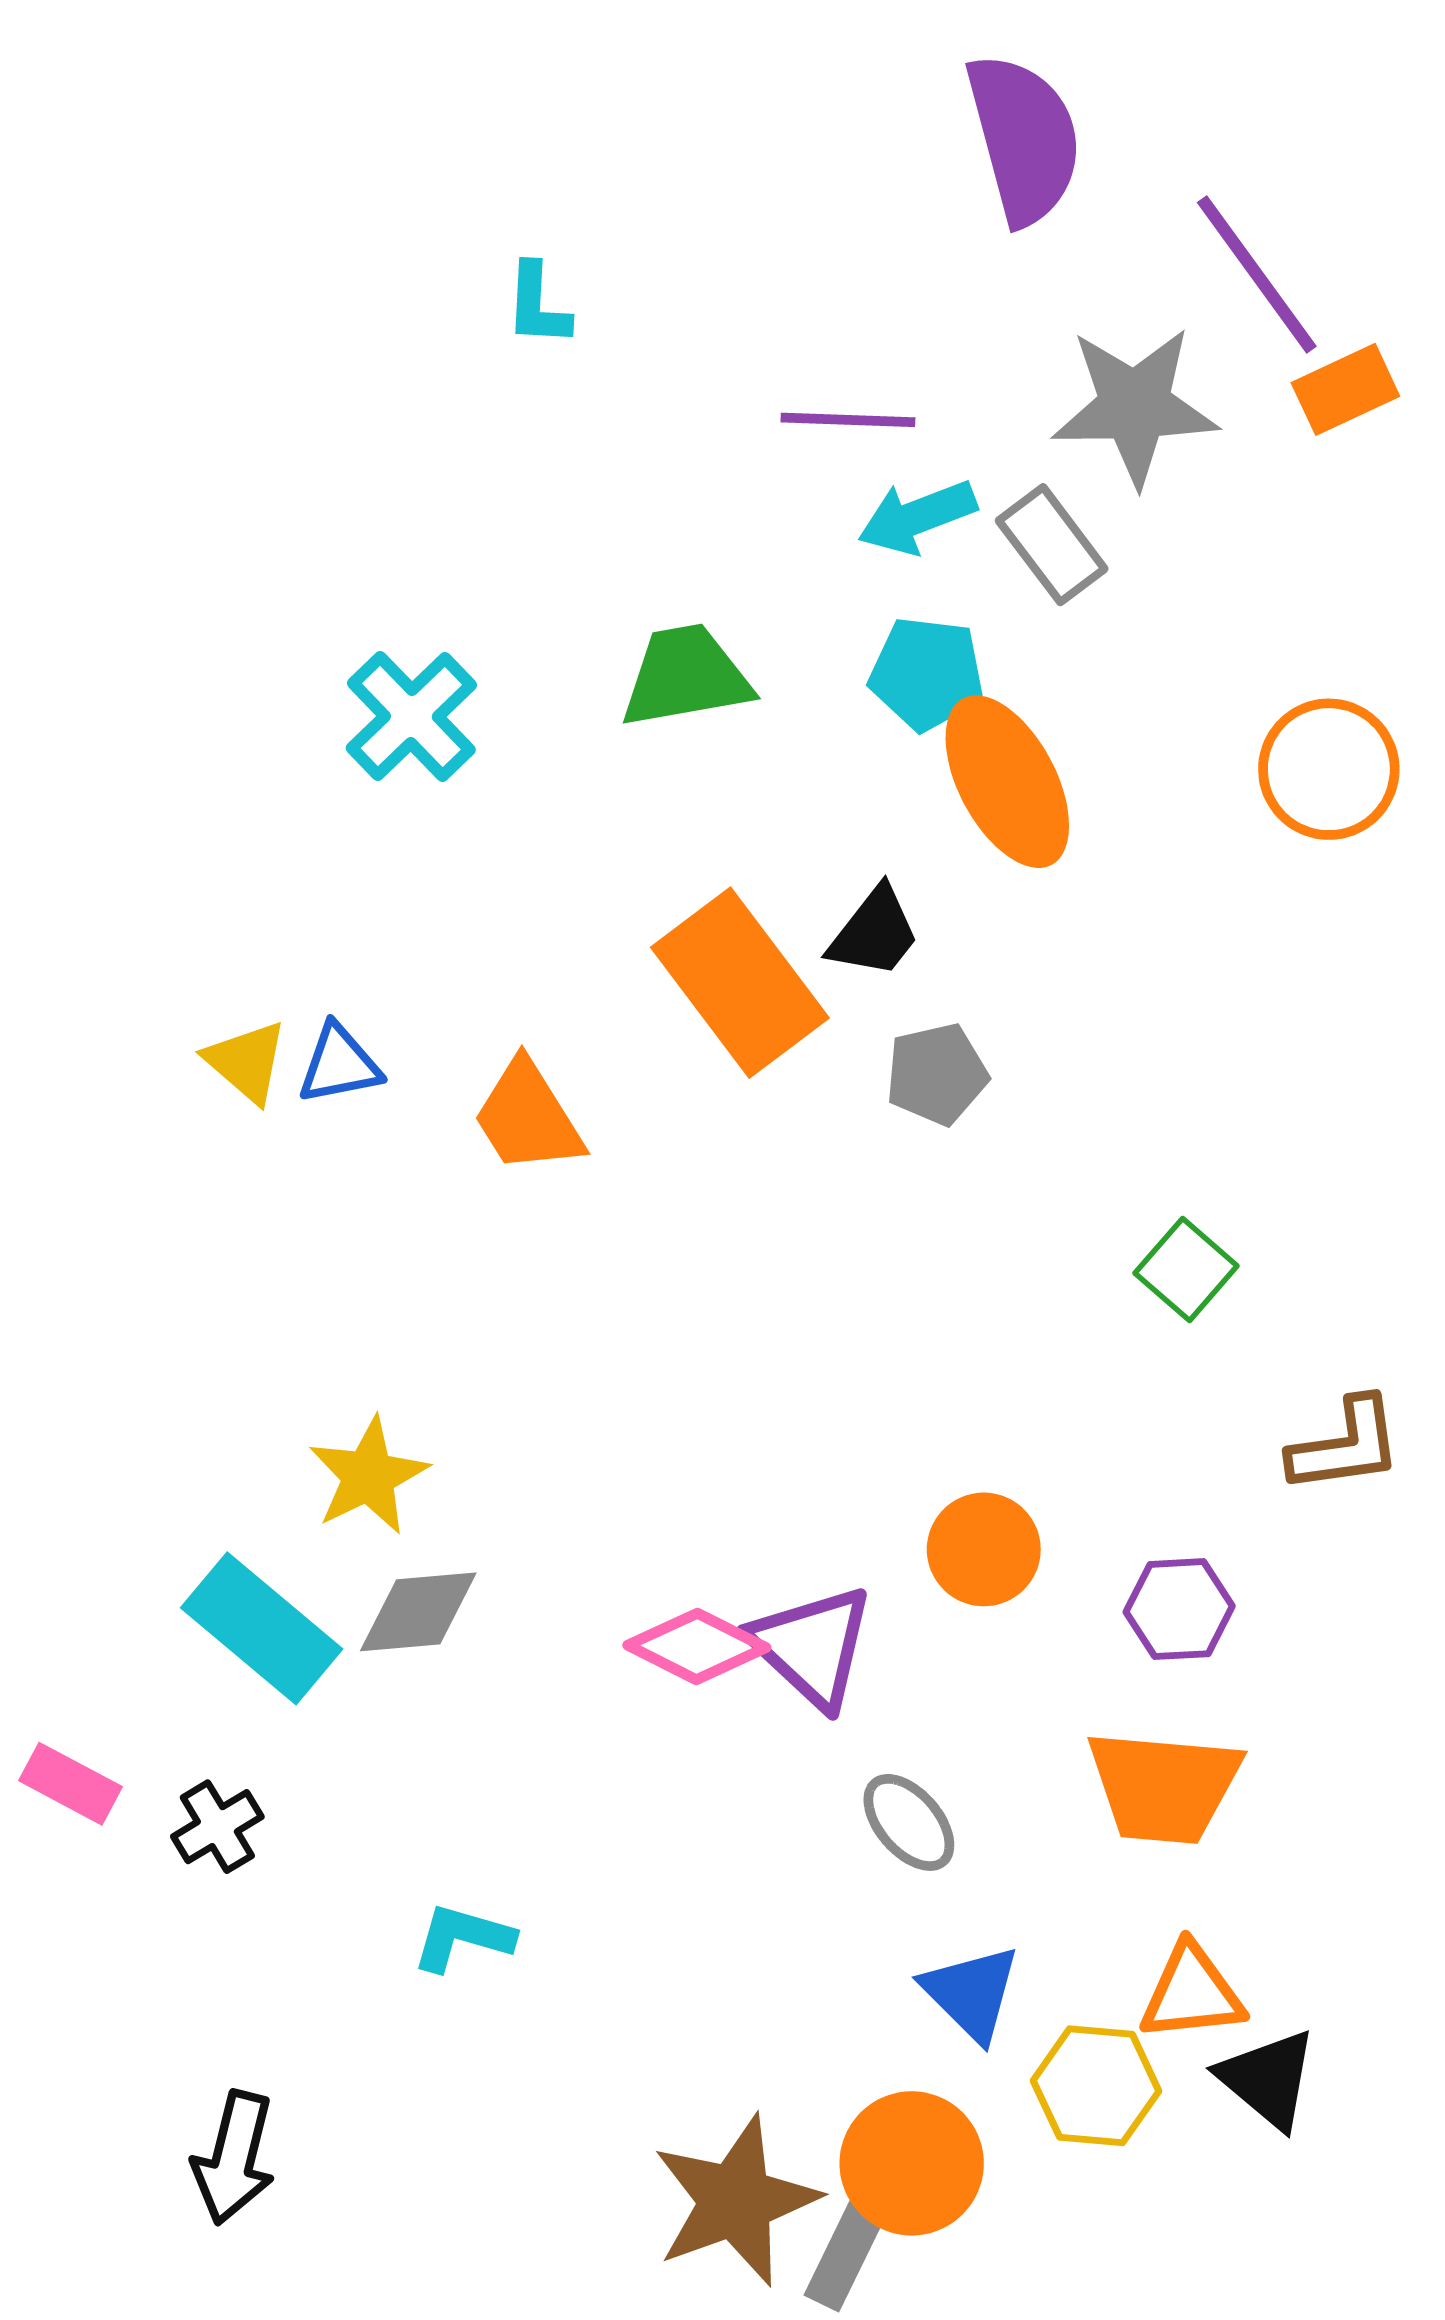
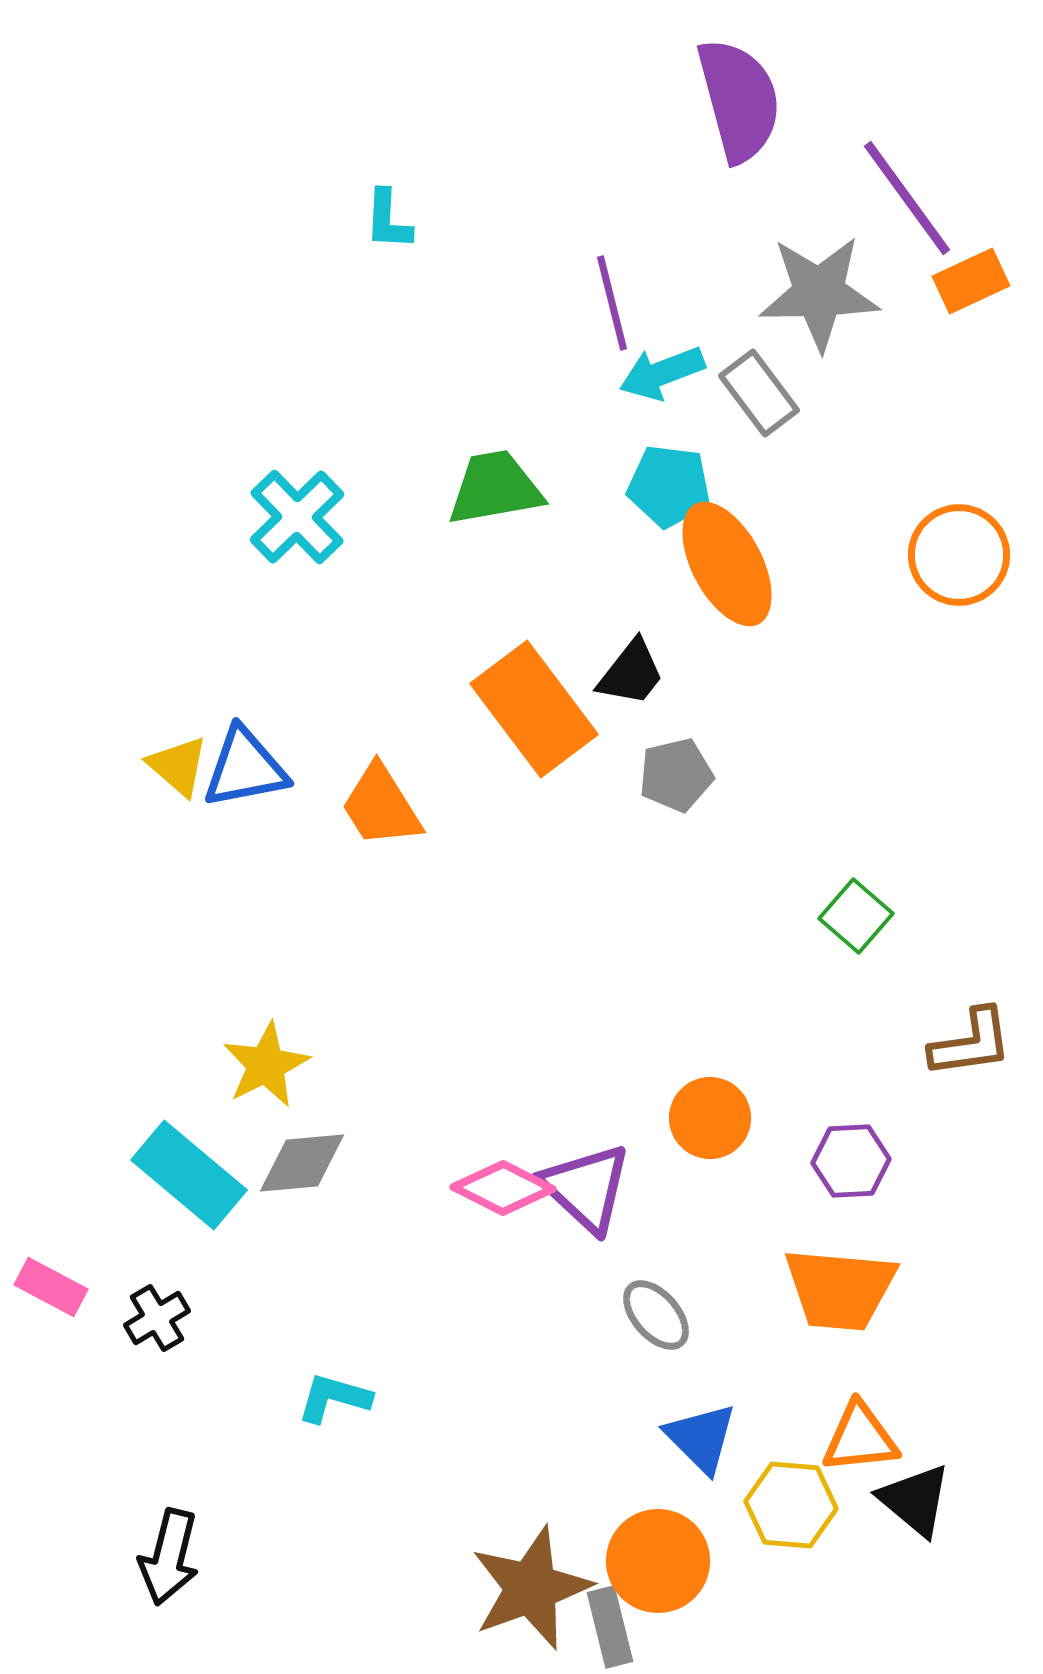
purple line: (848, 420) -> (612, 303), turned 74
blue triangle: (339, 1064) -> (245, 768), size x1.4
gray rectangle: (845, 2255) -> (610, 1627), turned -40

